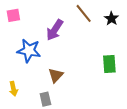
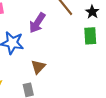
green rectangle: (109, 64) -> (90, 36), moved

